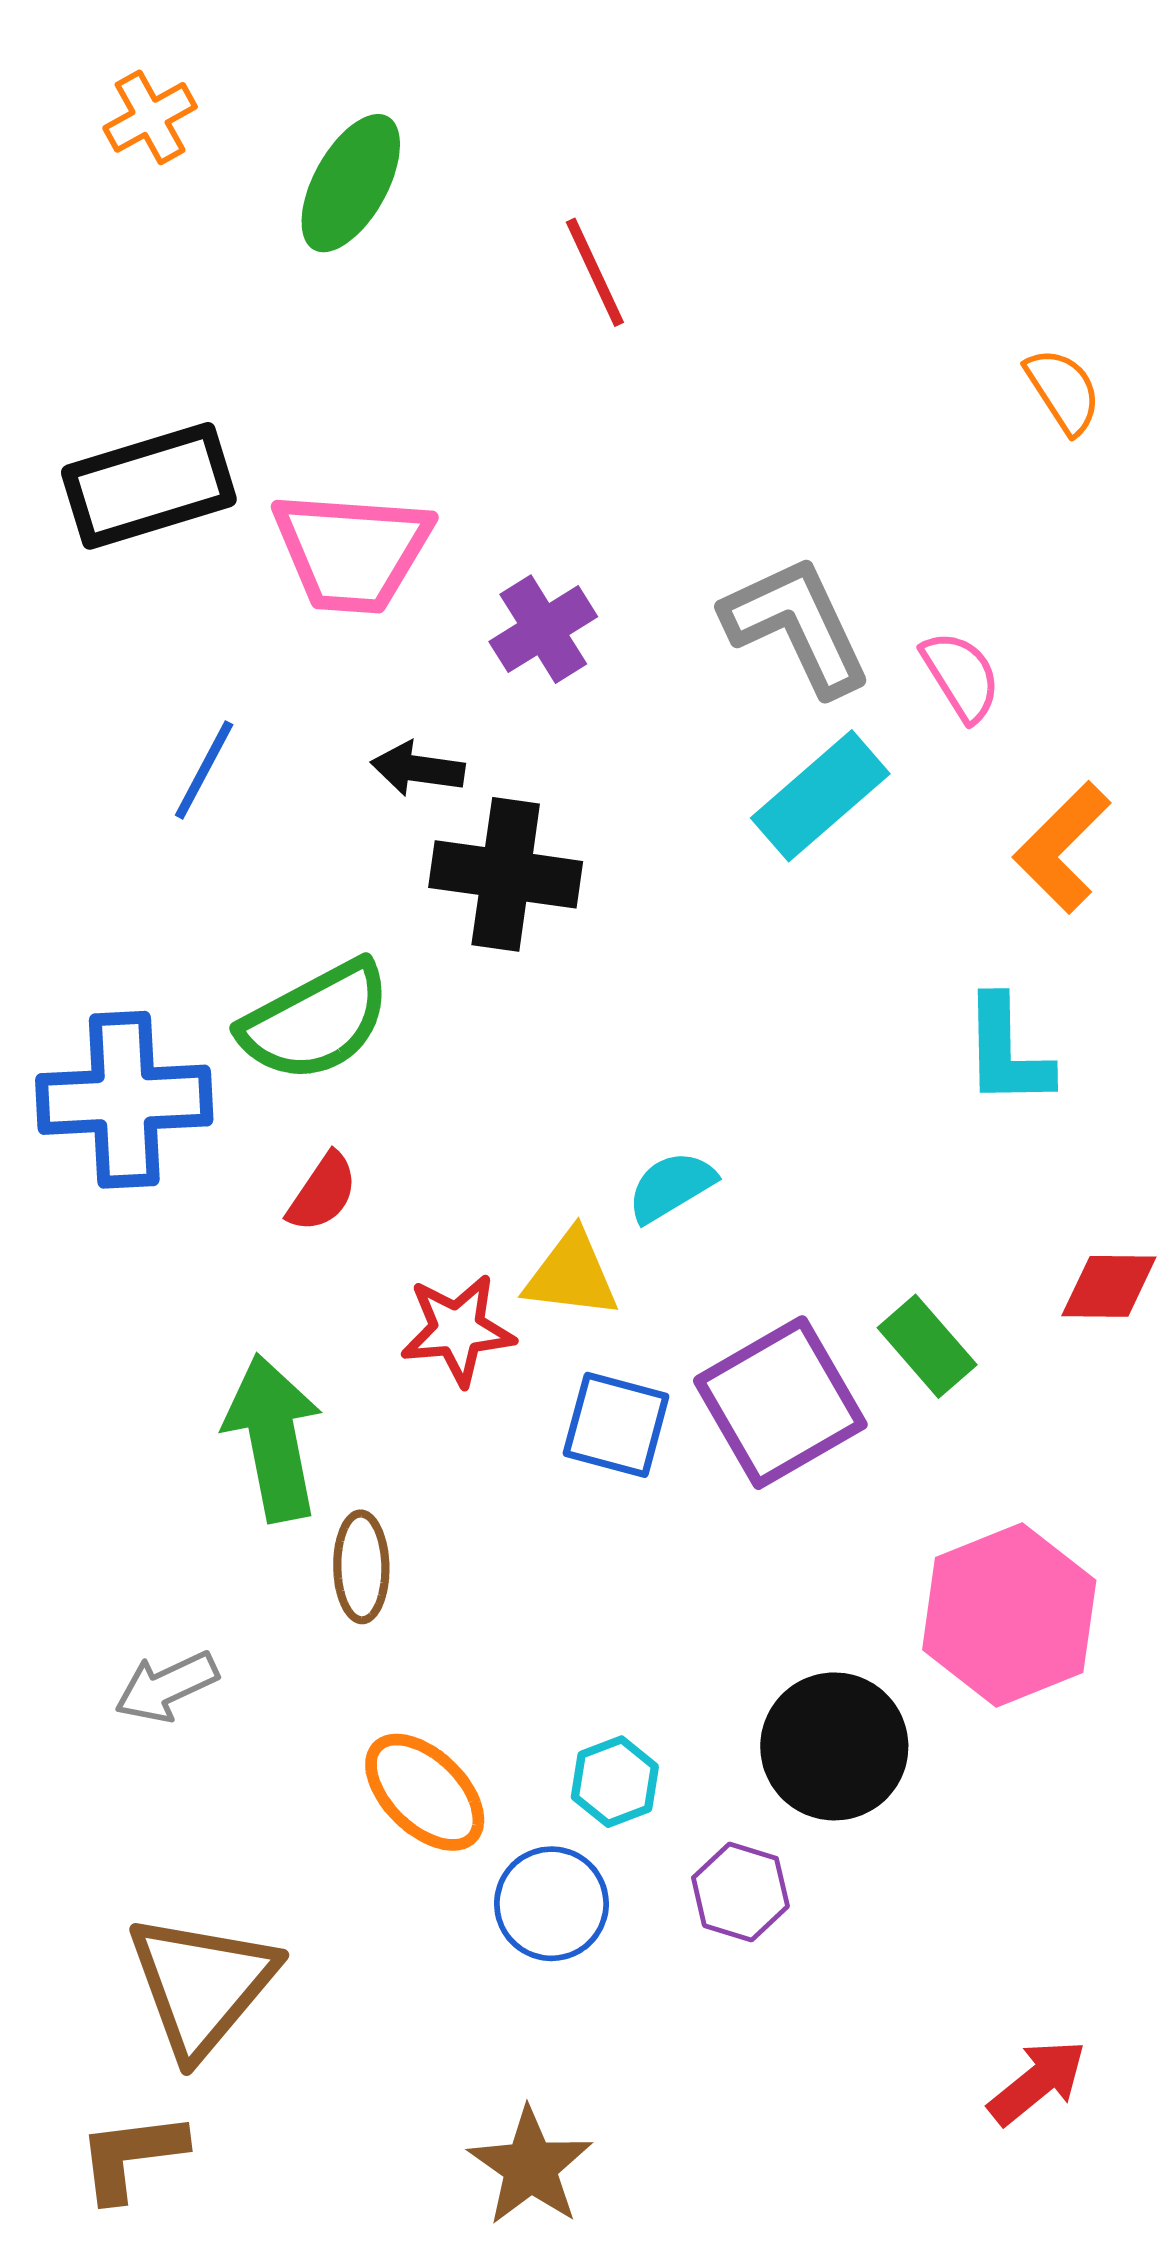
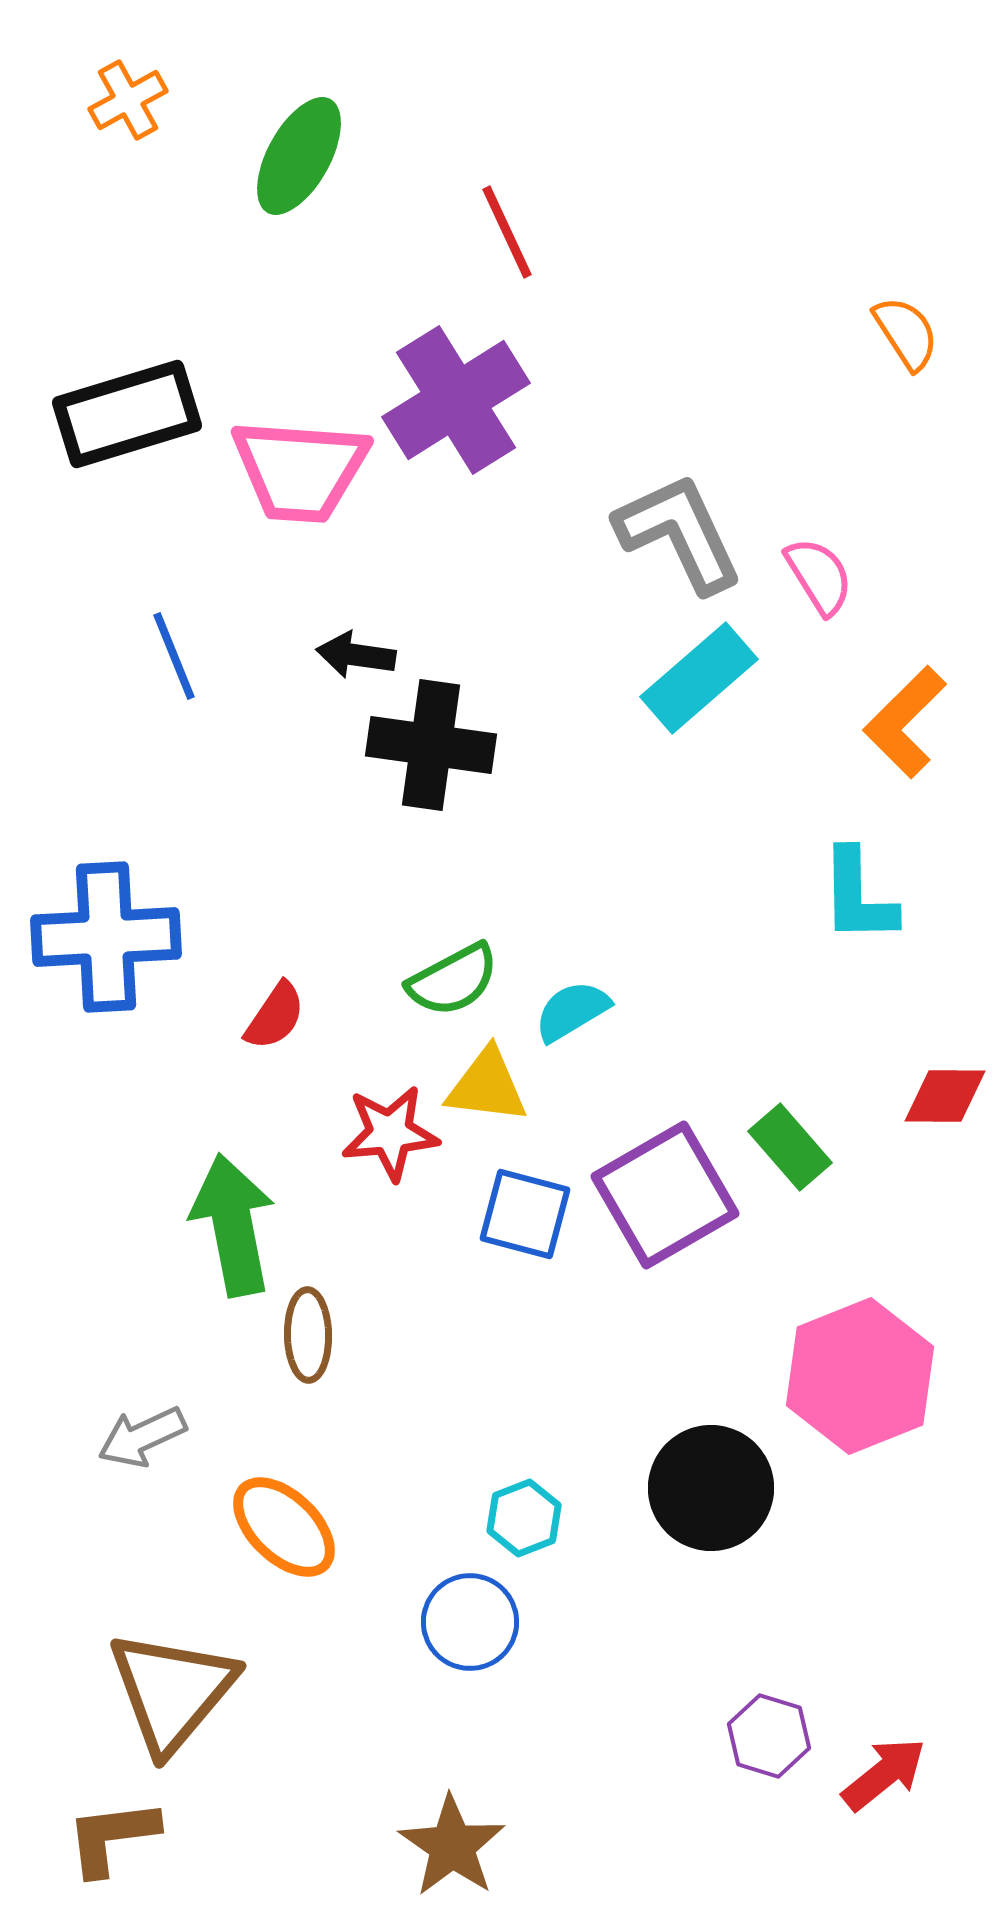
purple cross: (543, 629) -> (456, 400), moved, size x1.6
blue line: (204, 770) -> (174, 656), turned -50
green semicircle: (316, 1021) -> (453, 980), moved, size x0.7
orange ellipse: (425, 1792) -> (284, 1527), moved
purple hexagon: (740, 1892) -> (769, 1736), moved

